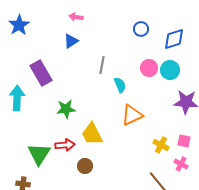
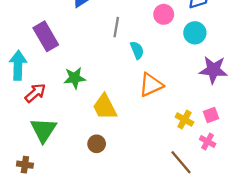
pink circle: (149, 68) -> (164, 14), moved
pink square: (184, 141) -> (211, 115), turned -32
red arrow: (65, 145) -> (35, 93), moved, turned -36

